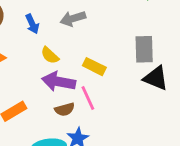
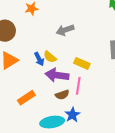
blue arrow: (32, 24) -> (39, 59), moved
pink line: (88, 98) -> (78, 86), turned 36

